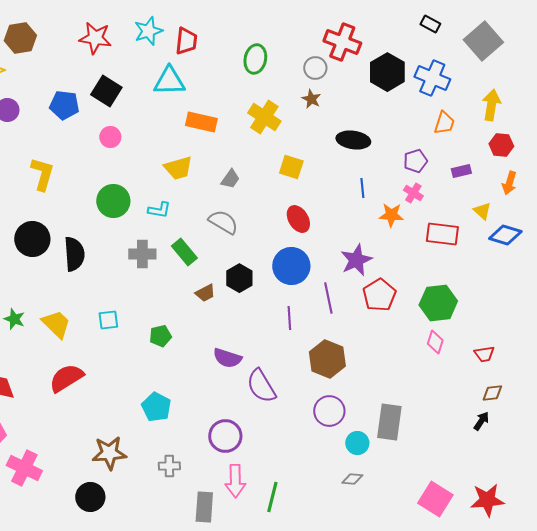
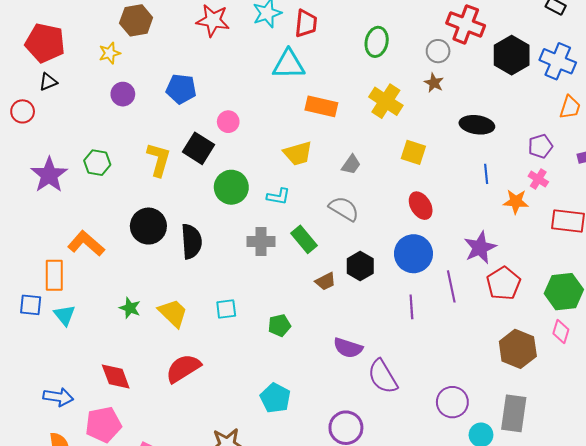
black square: (106, 91) -> (199, 148), moved
brown hexagon: (327, 359) -> (518, 349), moved

